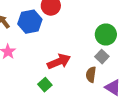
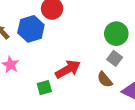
brown semicircle: (91, 75) -> (105, 80), turned -42
green square: (45, 85) -> (44, 88), moved, turned 32

